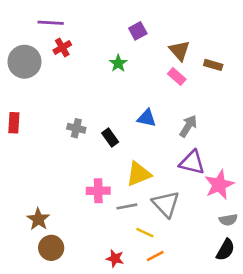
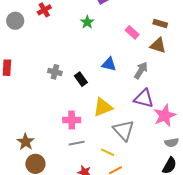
brown triangle: (179, 51) -> (158, 45), moved, turned -30
gray circle: (25, 62) -> (15, 21), size x0.7
gray line: (127, 206) -> (77, 143), moved

